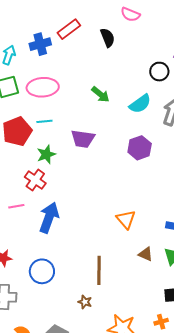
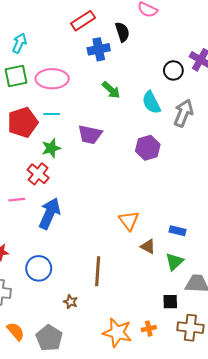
blue cross: (40, 44) -> (99, 49), moved
cyan semicircle: (140, 104) -> (151, 102), turned 95
brown triangle: (146, 254) -> (148, 246), moved
brown star: (85, 302) -> (71, 302), moved
orange cross: (161, 322) -> (149, 329), moved

